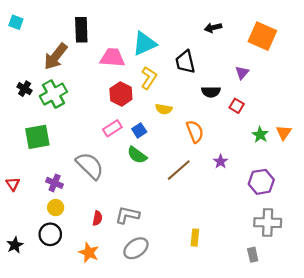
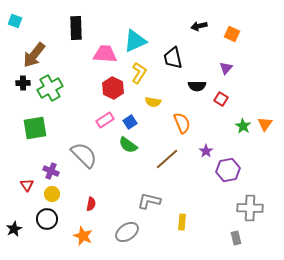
orange square: (262, 36) -> (232, 34), moved, size x0.6
brown arrow: (56, 57) -> (34, 55), moved
black cross: (25, 89) -> (23, 83), turned -32
purple hexagon: (261, 182) -> (228, 170), moved
red triangle: (13, 184) -> (27, 185), moved
gray L-shape: (127, 215) -> (149, 201), moved

